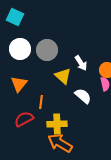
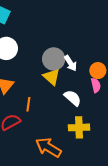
gray circle: (47, 50) -> (54, 59), moved
yellow cross: (57, 124) -> (79, 127), moved

